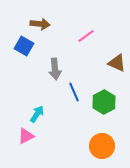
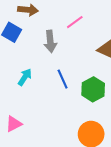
gray arrow: (55, 69) -> (50, 41), moved
cyan arrow: (37, 114) -> (25, 77), moved

